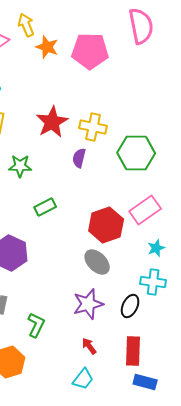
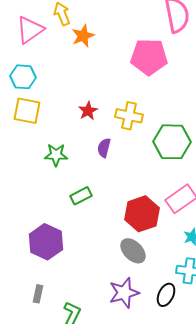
orange star: (47, 47) -> (83, 36), turned 30
pink pentagon: (90, 51) -> (149, 57), moved
red star: (52, 122) -> (88, 111), size x0.6
purple semicircle: (79, 158) -> (104, 148), moved

